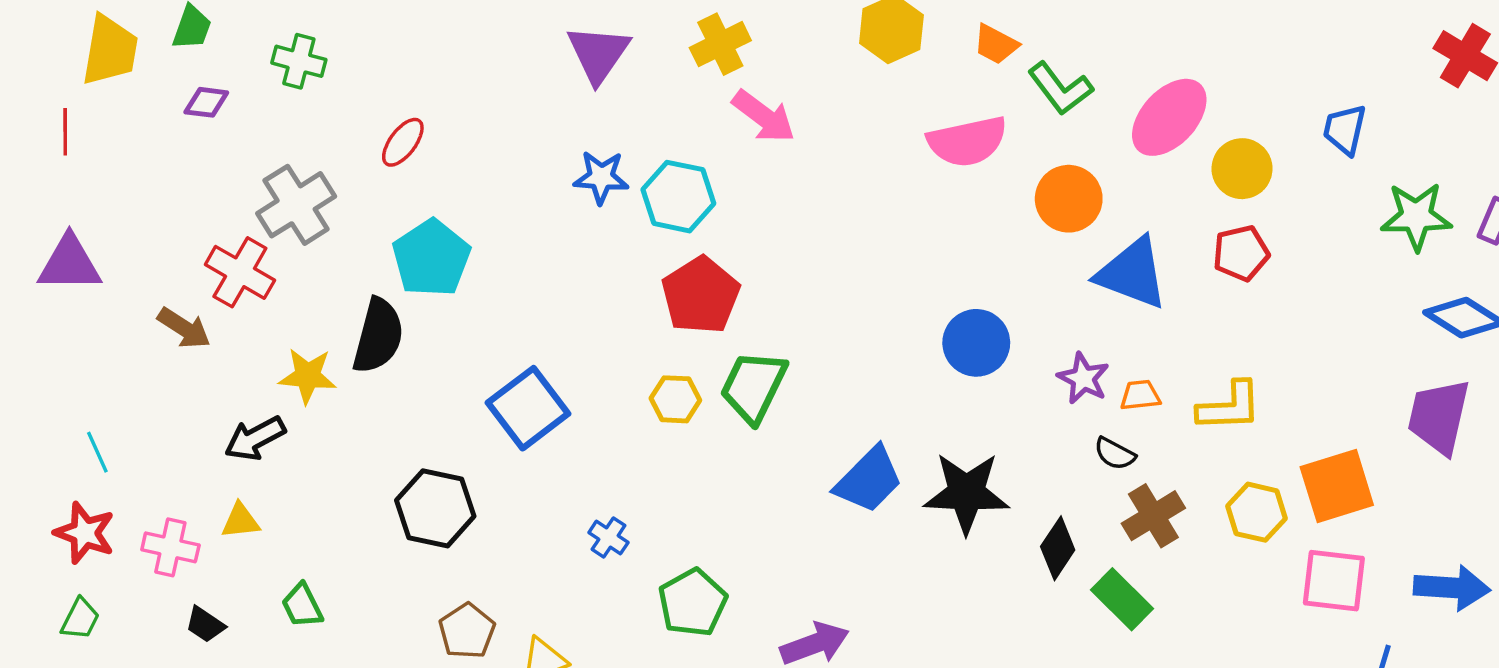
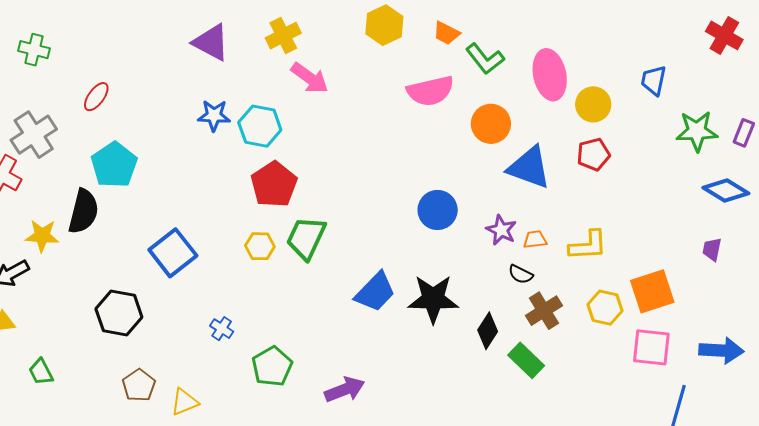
purple triangle: (598, 54) -> (211, 42), turned -36
pink ellipse: (1169, 117) -> (550, 75), turned -54
purple trapezoid: (1439, 417) -> (712, 249), size x0.5

